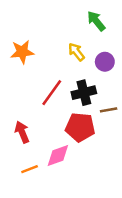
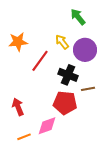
purple circle: (105, 62) -> (85, 50), size x1.5
red line: (52, 93) -> (40, 61), moved
black cross: (84, 93) -> (68, 75), turned 36

